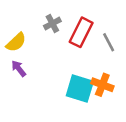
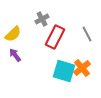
red rectangle: (81, 32) -> (55, 37), moved
orange cross: (102, 85) -> (82, 68), turned 30

